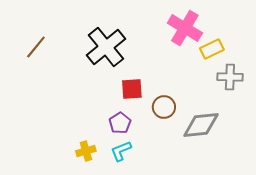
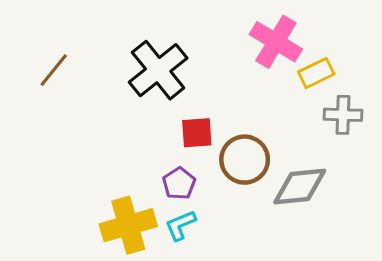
brown circle: (164, 107) -> (245, 160), size x1.4
yellow cross: (86, 151) -> (128, 225), size x1.8

